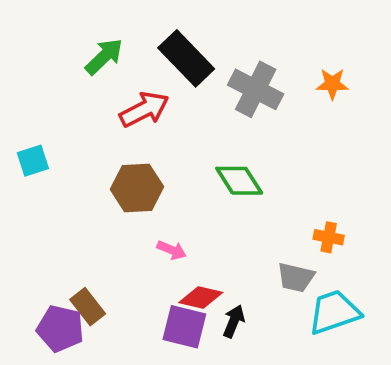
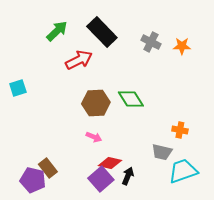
gray cross: (256, 89) -> (151, 42), moved, size x0.7
brown hexagon: (137, 188) -> (96, 103), moved
purple square: (184, 327) -> (101, 179), turned 35

